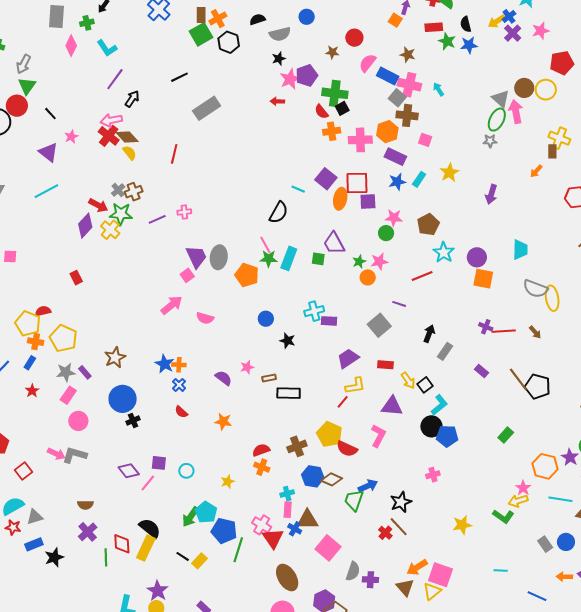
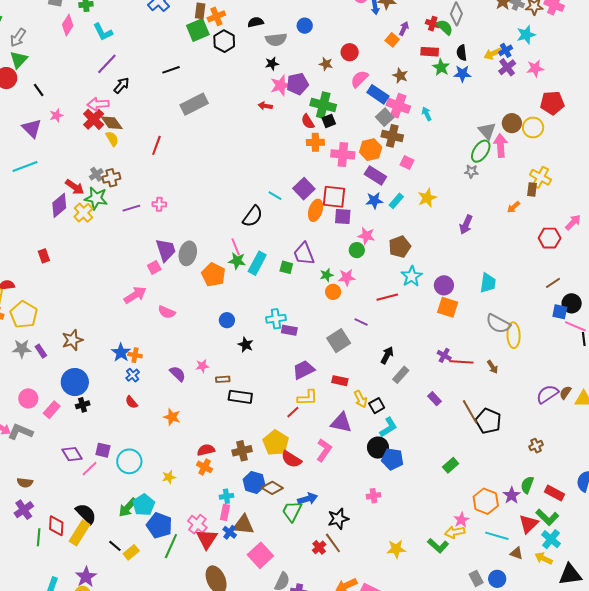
pink rectangle: (68, 395) -> (52, 410), moved
cyan circle: (186, 471) -> (129, 461), size x1.6

